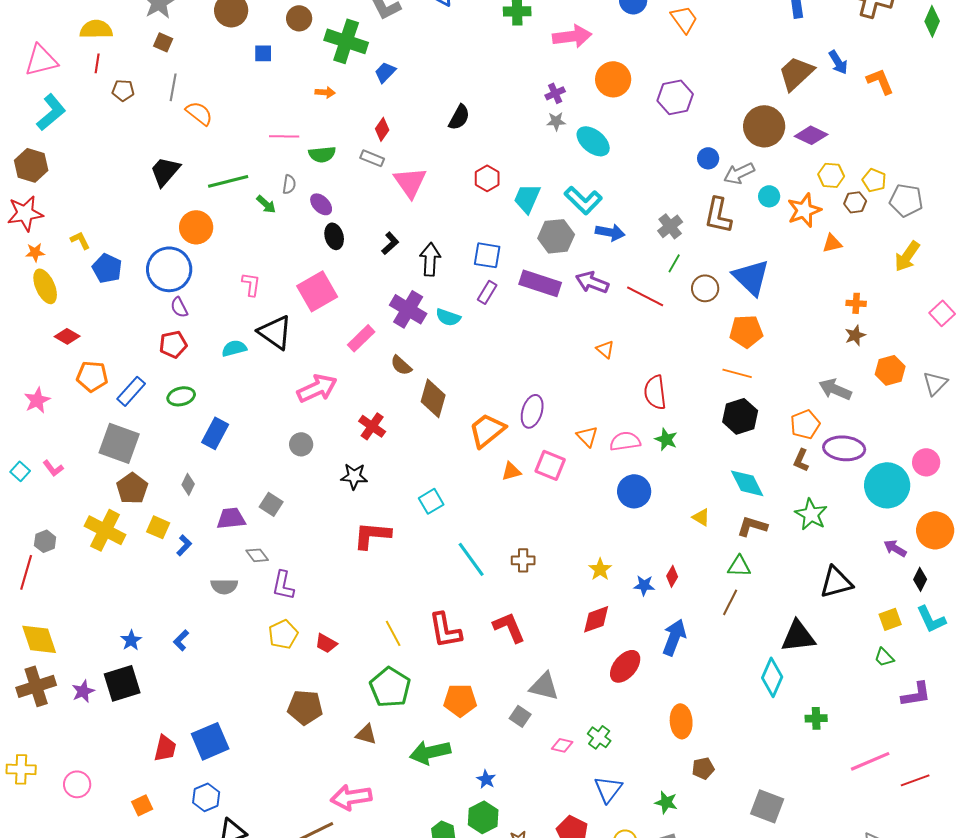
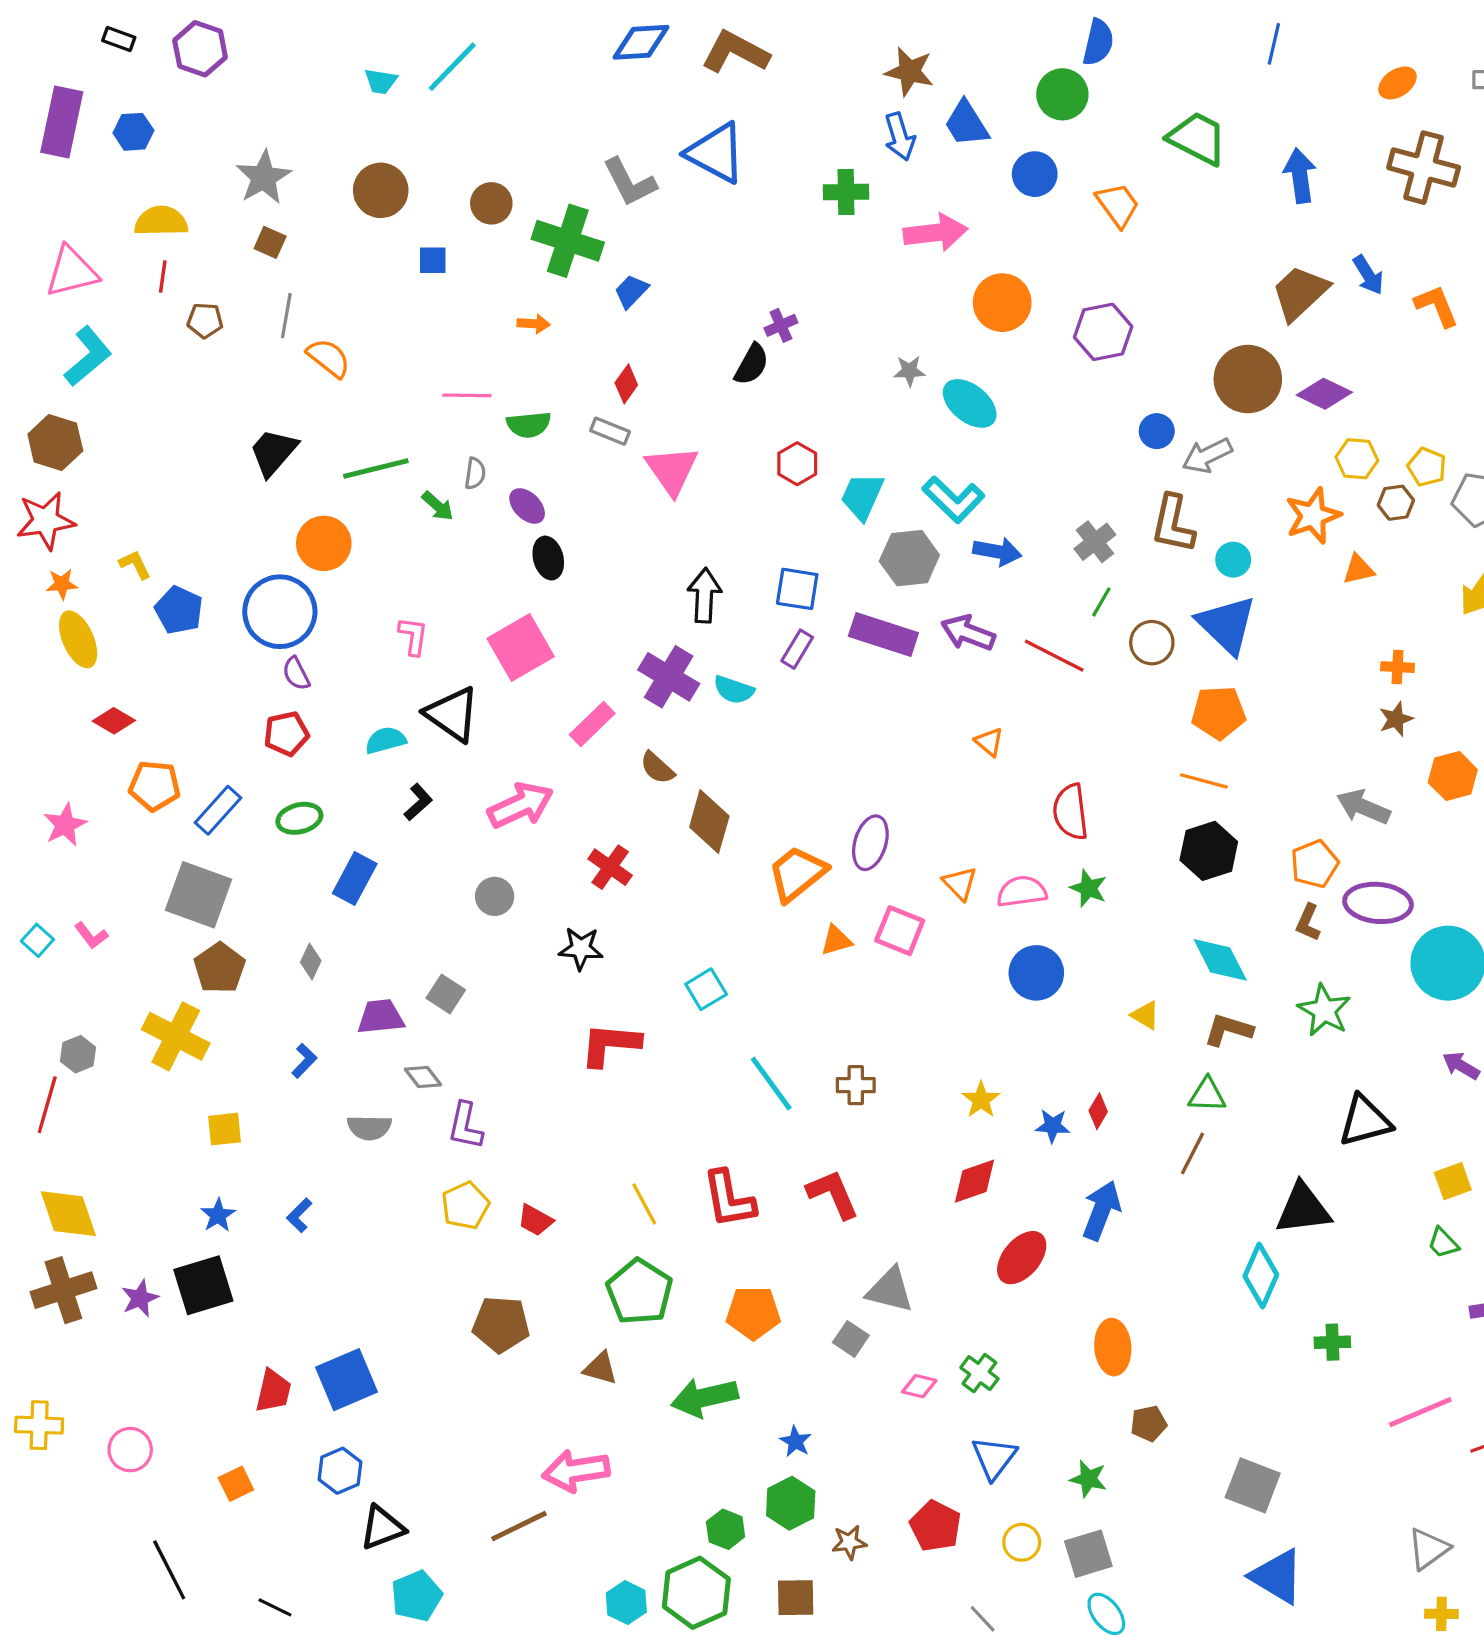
purple cross: (555, 93) -> (781, 325), moved
cyan circle: (769, 196) -> (1233, 560), moved
black L-shape: (390, 243) -> (418, 802), moved
yellow square: (158, 527) -> (225, 1129), moved, turned -30

